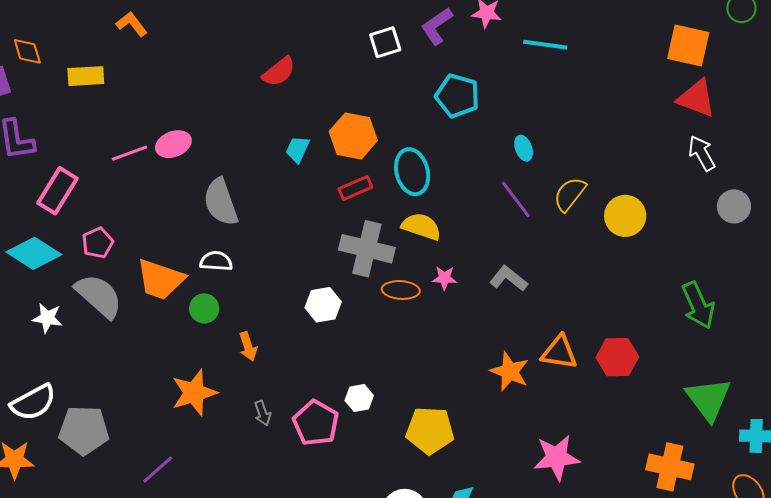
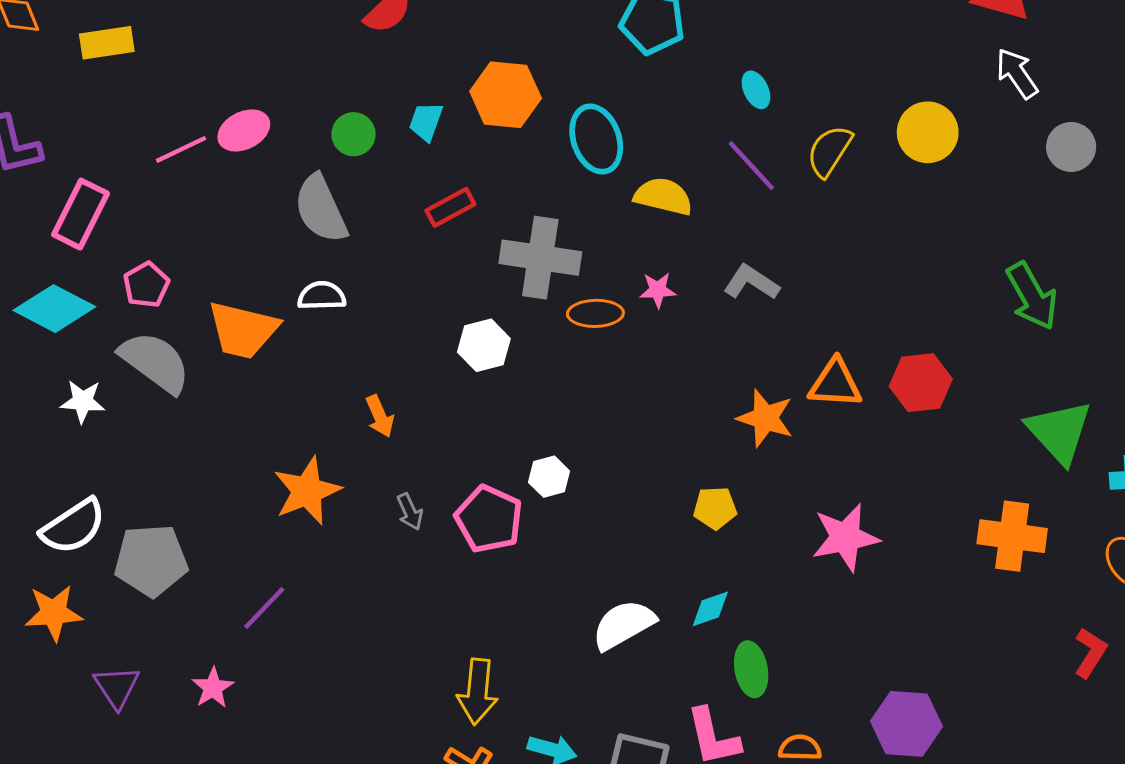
red rectangle: (355, 188) -> (450, 207), moved
yellow circle: (625, 216) -> (928, 132), moved
yellow semicircle: (421, 227) -> (663, 196), moved
green circle: (204, 308) -> (354, 134), moved
yellow pentagon: (430, 430) -> (715, 508), moved, size x0.6

